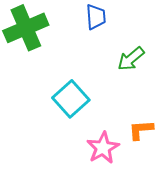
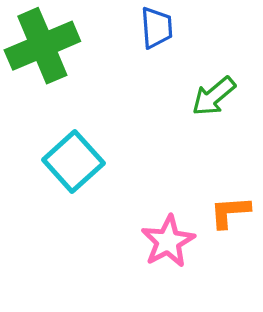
cyan square: (71, 99) -> (73, 161), moved

